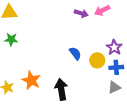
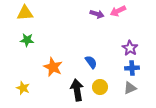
blue semicircle: (75, 53) -> (91, 62), moved
yellow circle: (97, 60) -> (100, 87), moved
orange star: (31, 80) -> (53, 67), moved

